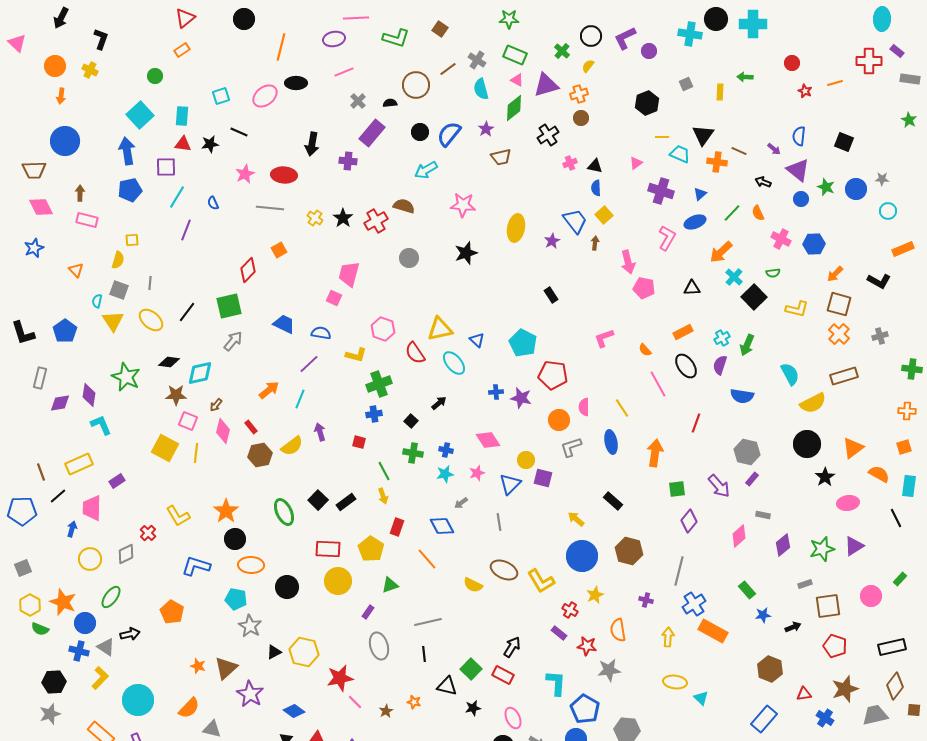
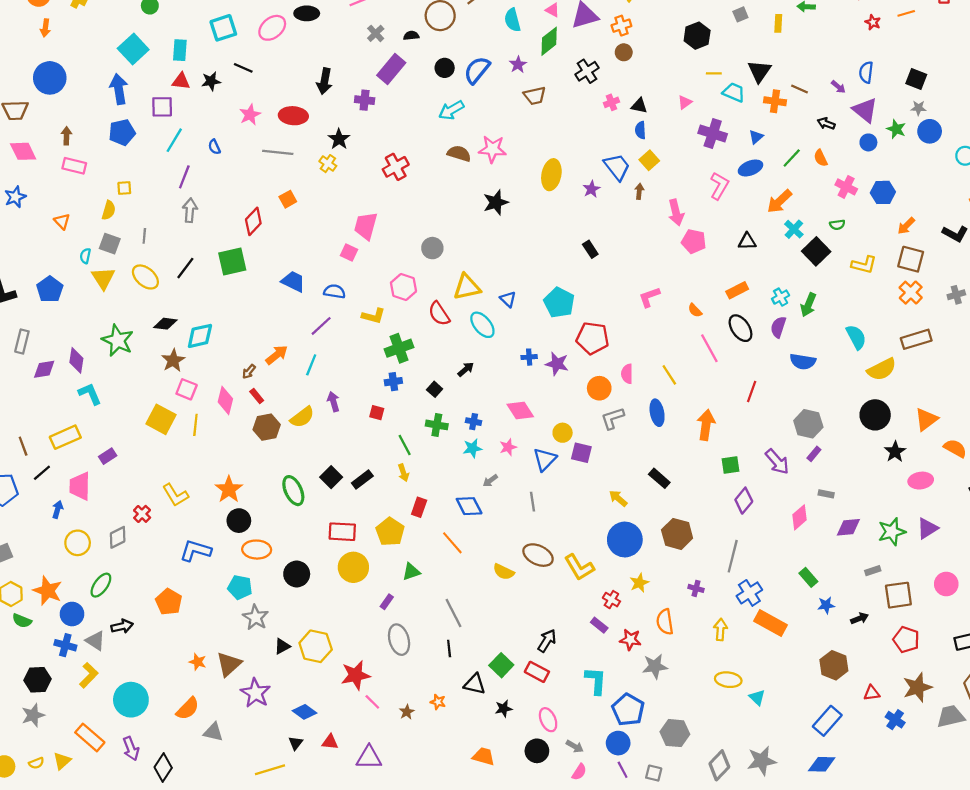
cyan square: (221, 96) -> (223, 28), size x1.4
gray star: (882, 179) -> (918, 108), moved
brown semicircle: (404, 206) -> (459, 154), moved
black star: (343, 218) -> (339, 139), moved
gray circle: (409, 258) -> (432, 248), moved
gray arrow: (233, 341) -> (190, 210), moved, turned -35
brown star: (176, 395) -> (173, 360), turned -30
brown arrow: (216, 405) -> (249, 372), moved
purple diamond: (783, 545) -> (848, 527), turned 35
gray line: (428, 622) -> (454, 613), turned 76

